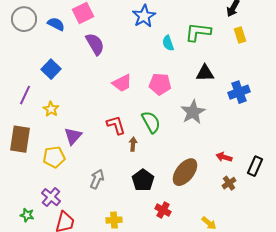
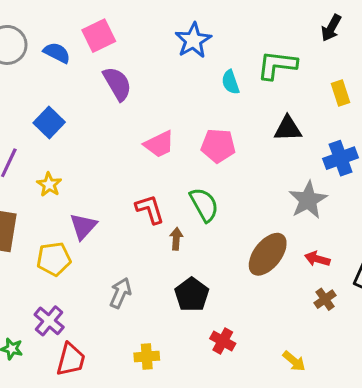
yellow rectangle: (240, 35) -> (341, 93), moved
gray star: (193, 112) -> (308, 200), moved
brown ellipse: (185, 172) -> (268, 254), moved

